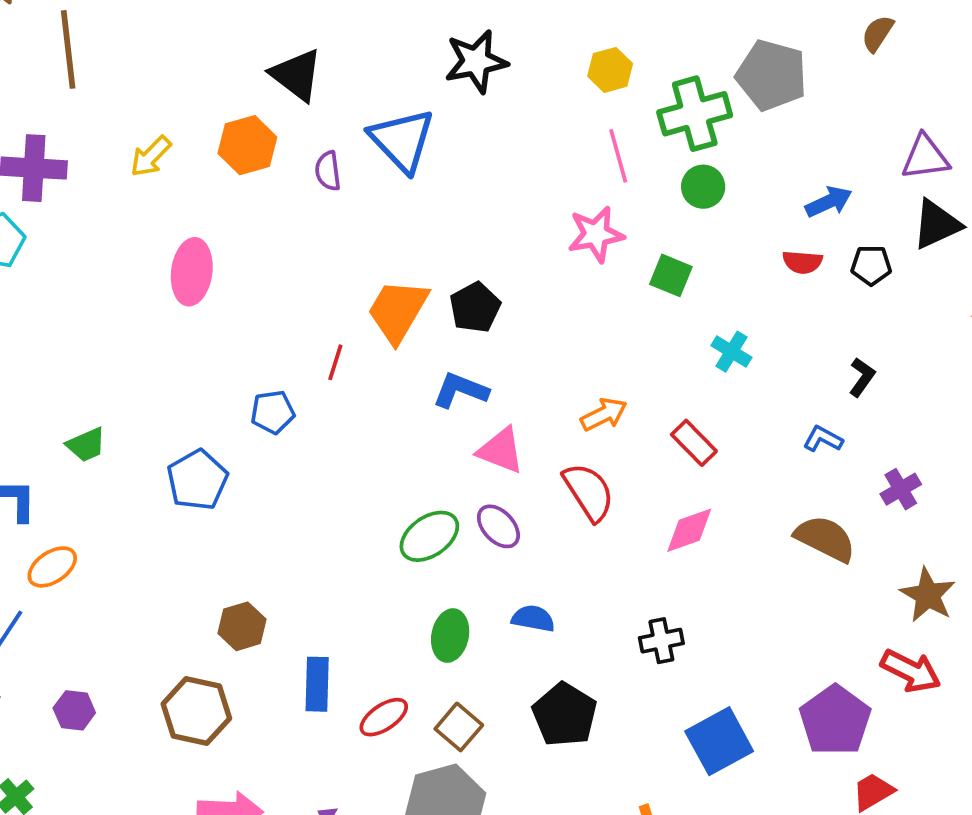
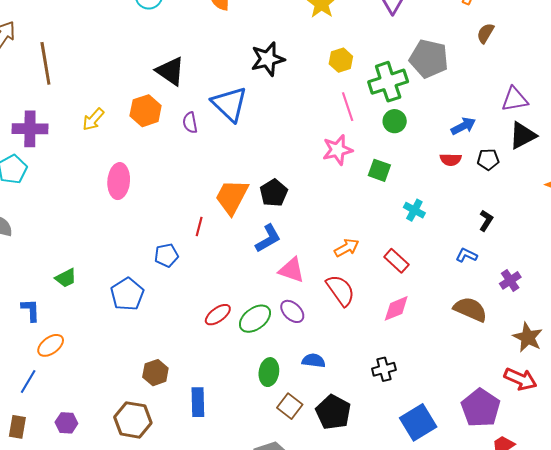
blue L-shape: (461, 390) -> (268, 238), turned 132
red ellipse: (384, 717) -> (218, 315), moved
brown square: (459, 727) -> (290, 406), moved

